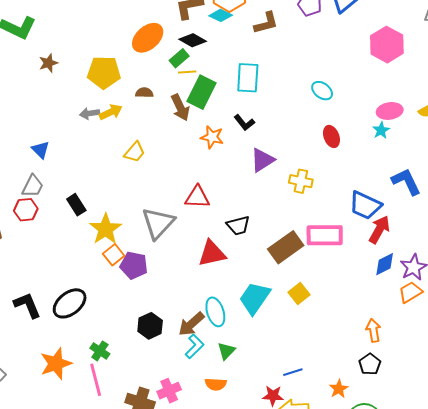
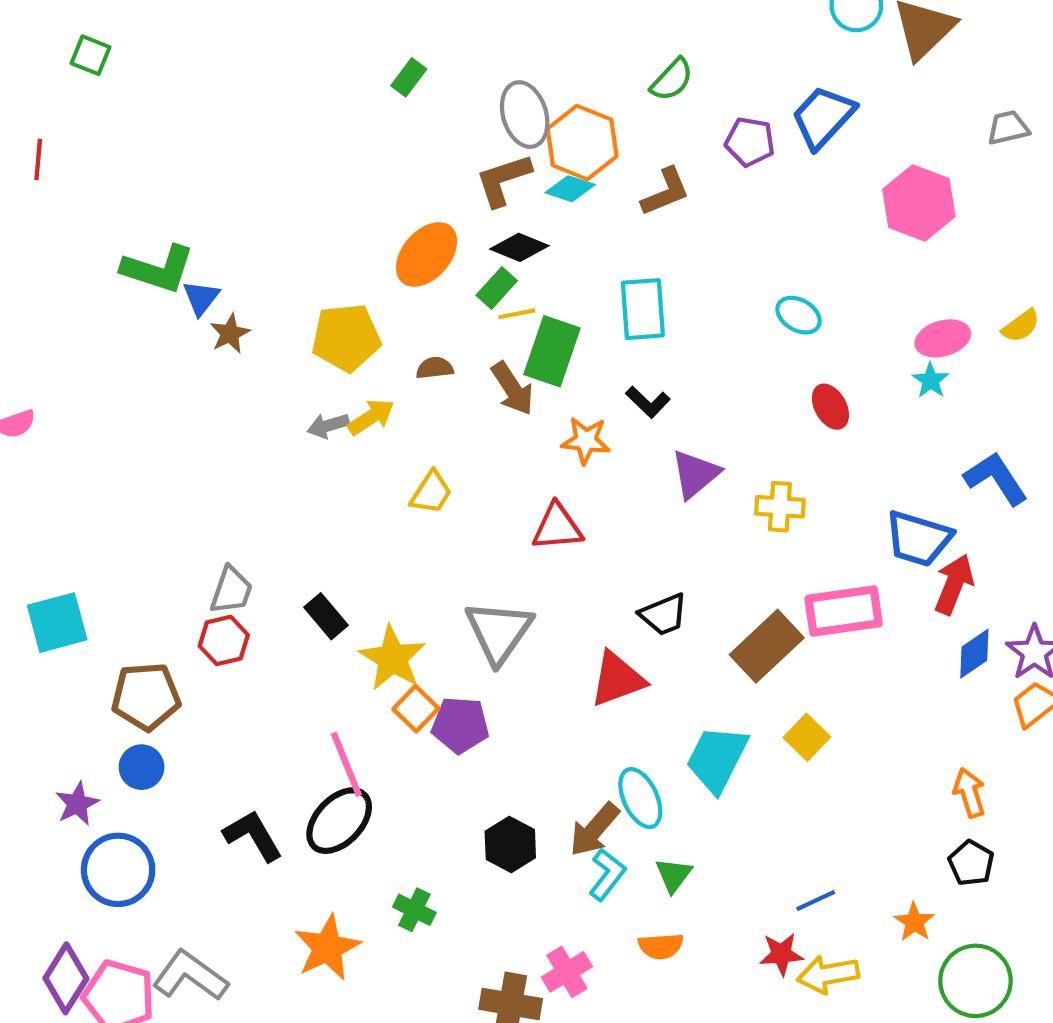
blue triangle: (41, 150) -> (201, 298), moved, turned 30
red triangle: (197, 197) -> (557, 527), moved
pink line: (96, 380) -> (346, 764), moved

